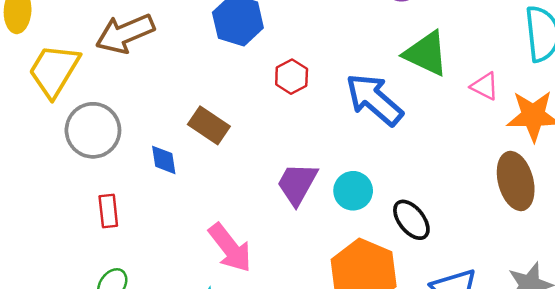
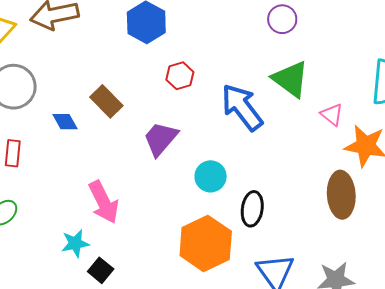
blue diamond: (164, 160) -> (65, 122), turned -32
purple trapezoid: (297, 184) -> (160, 139), moved
black ellipse: (411, 220) -> (252, 209), turned 36

